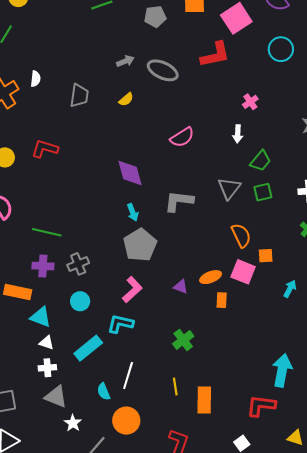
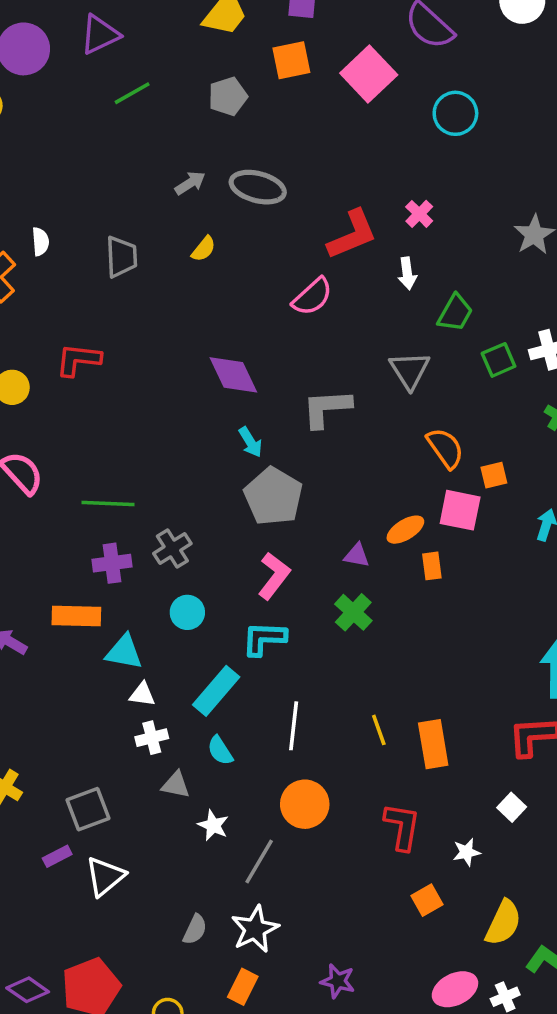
red L-shape: (215, 55) -> (352, 234), moved
green square: (263, 192) -> (499, 360), moved
green cross: (183, 340) -> (353, 612), moved
cyan semicircle: (104, 392) -> (220, 751), moved
gray triangle: (56, 397) -> (176, 785), size x0.7

